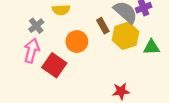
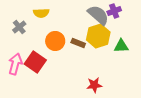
brown rectangle: (103, 26) -> (78, 43), moved, turned -40
pink arrow: (32, 51) -> (15, 64), moved

